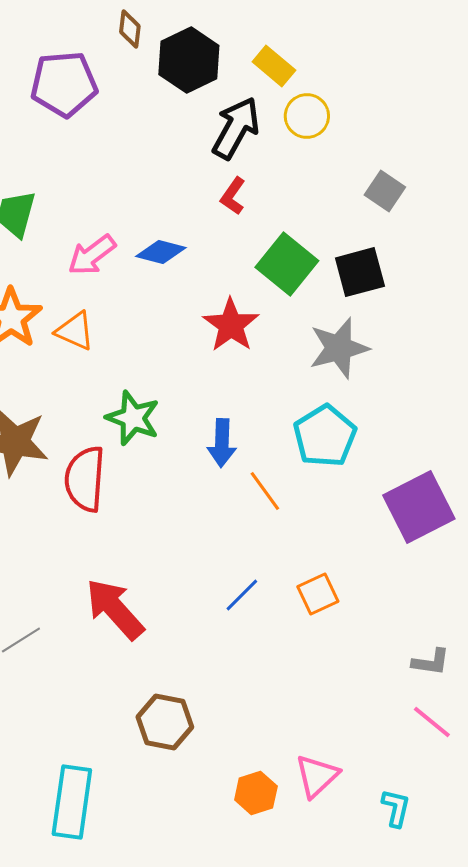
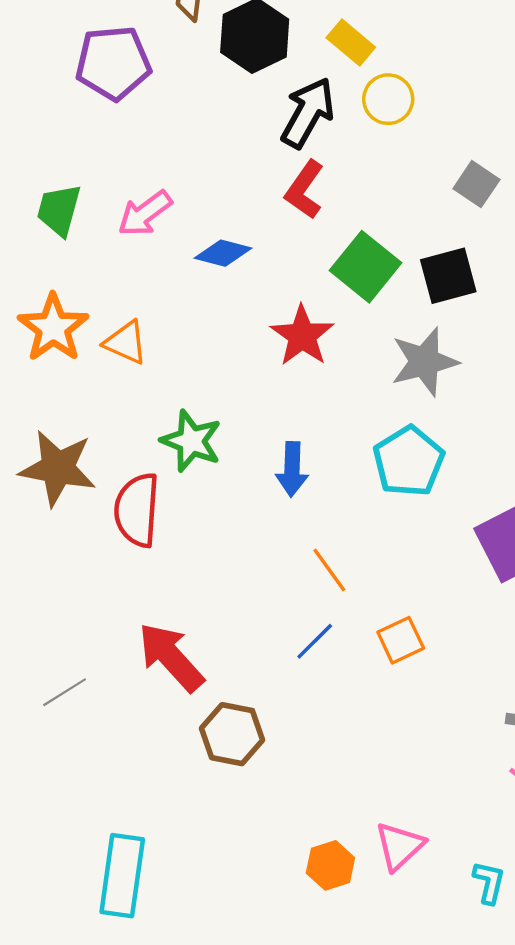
red L-shape: (233, 196) -> (304, 190), size x1.4
pink arrow: (92, 255) -> (145, 213), moved
orange line: (265, 491) -> (329, 570), moved
brown hexagon: (165, 722) -> (232, 734), moved

